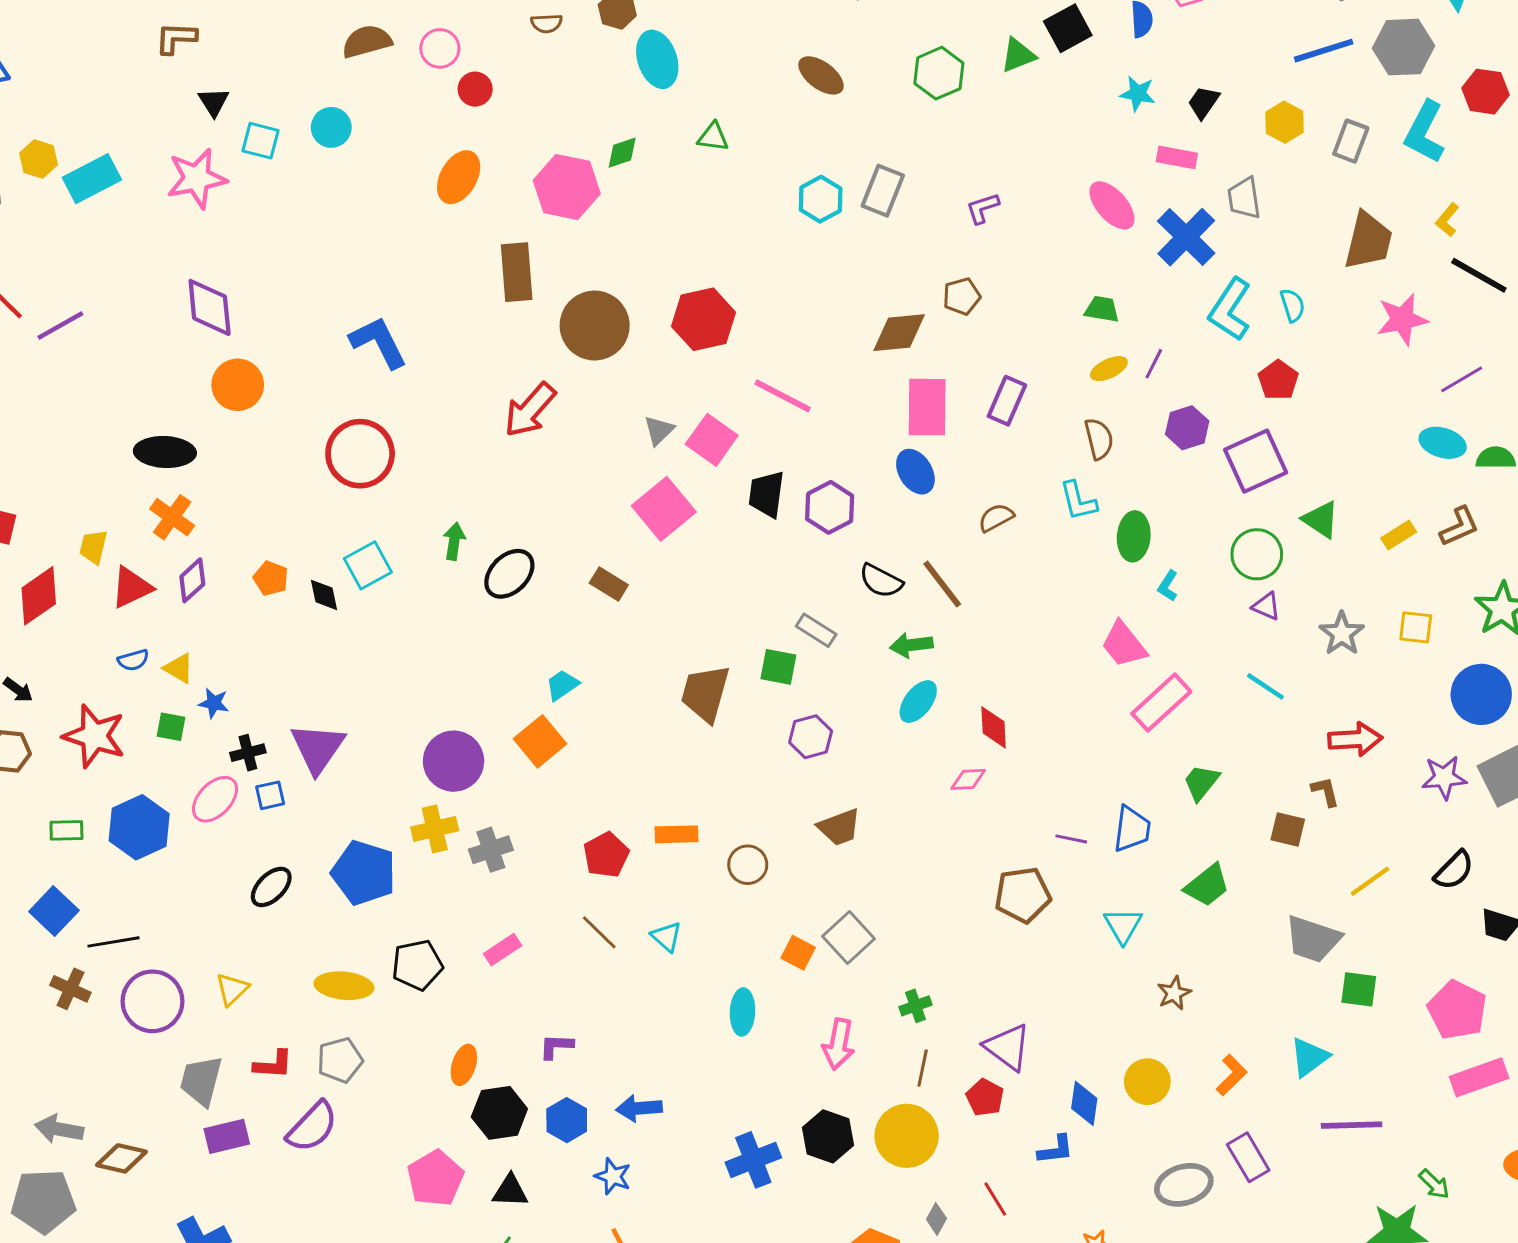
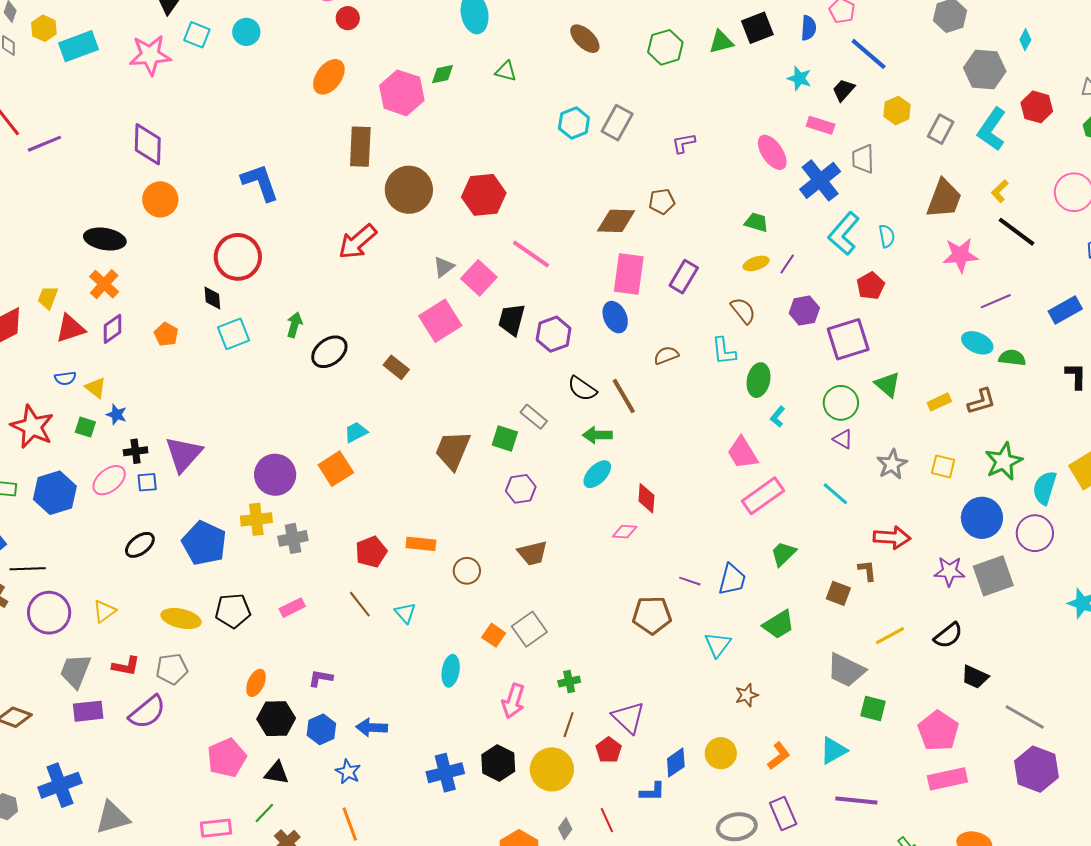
blue line: (1324, 51) -> (869, 54), moved, turned 51
brown semicircle: (1099, 439) -> (743, 311), turned -32
black diamond: (324, 595) -> (212, 298), moved
blue diamond: (1084, 1103) -> (676, 763), turned 40

